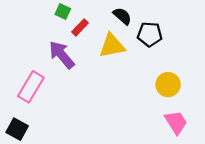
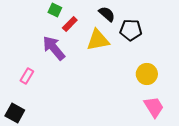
pink rectangle: (31, 87) -> (27, 76), size x0.6

